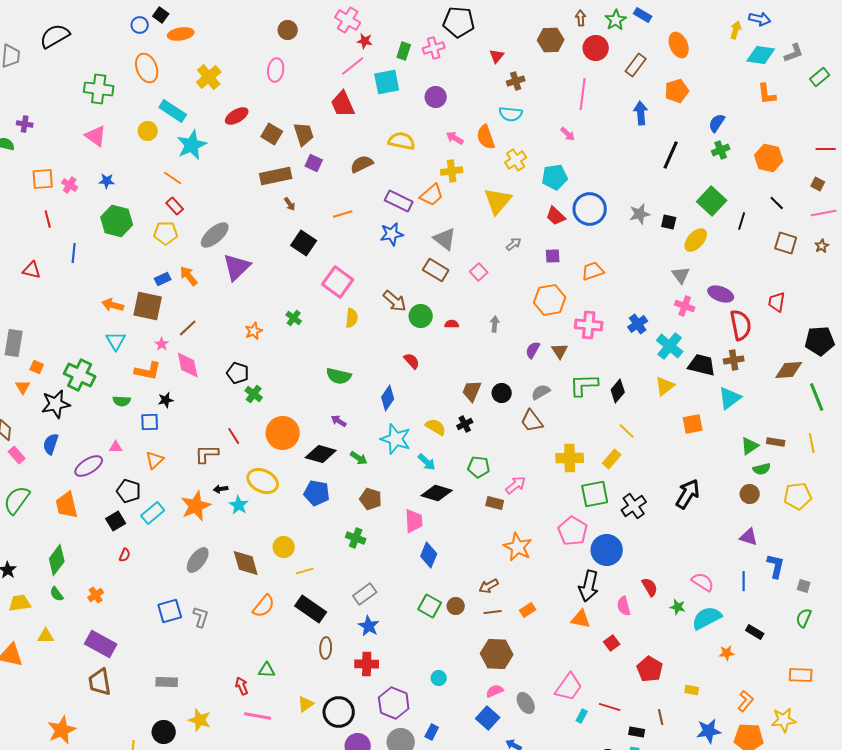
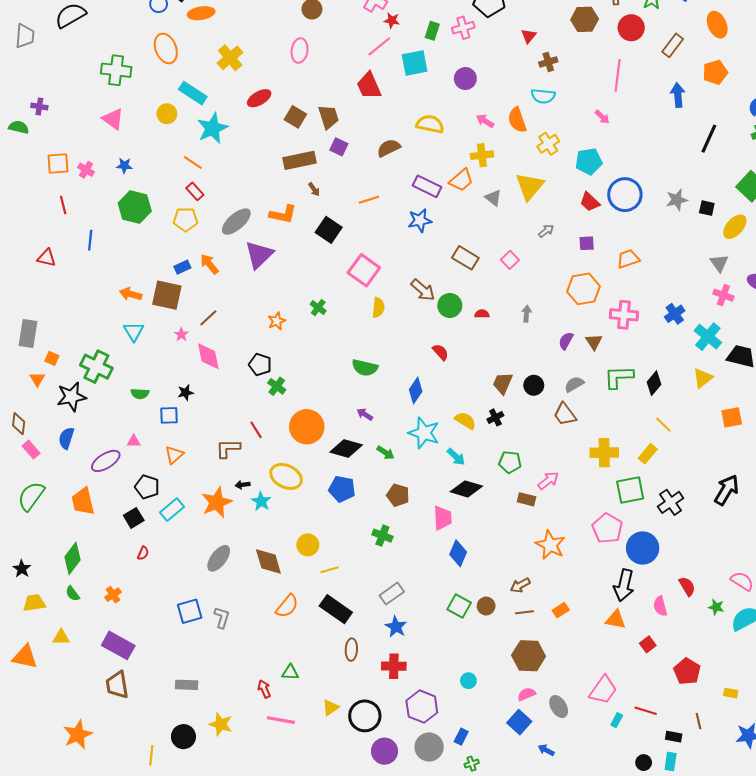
gray triangle: (445, 239) -> (493, 198), moved, size x0.7
orange L-shape: (148, 371) -> (283, 214), moved

